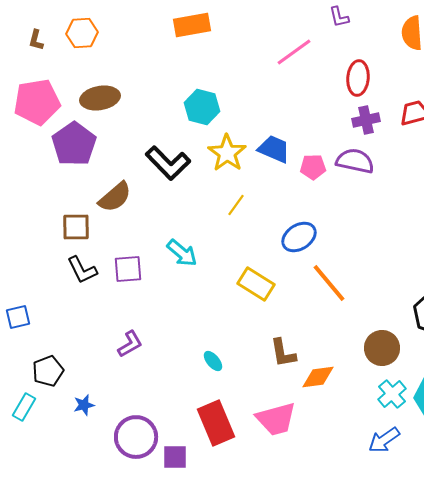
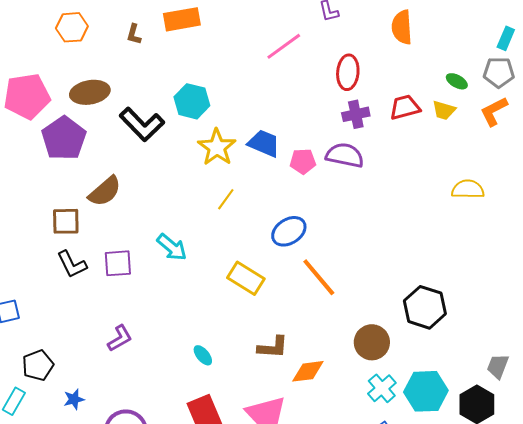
brown L-shape: (36, 40) -> (134, 34), moved
black L-shape: (168, 163) -> (142, 124), moved
brown L-shape: (283, 353) -> (273, 347), turned -76

